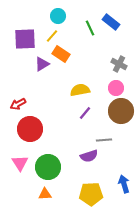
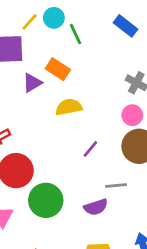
green line: (90, 28) -> (76, 34), moved
yellow line: (52, 36) -> (30, 22), moved
yellow semicircle: (80, 90) -> (69, 107), moved
green circle: (48, 167) -> (46, 200), moved

